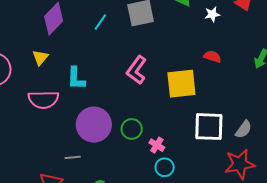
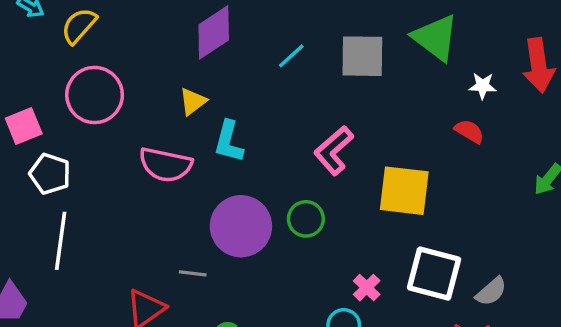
red semicircle: (212, 57) -> (469, 131), moved
yellow triangle: (40, 58) -> (193, 102), moved
green circle: (132, 129) -> (306, 219), moved
pink cross: (157, 145) -> (367, 288), moved

